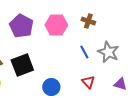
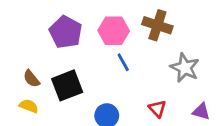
brown cross: (88, 21) -> (157, 25), size x1.5
blue line: (84, 52) -> (123, 62), moved

